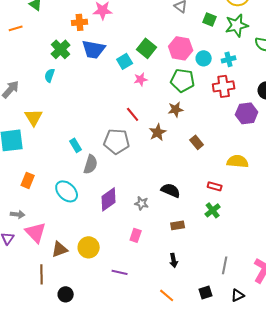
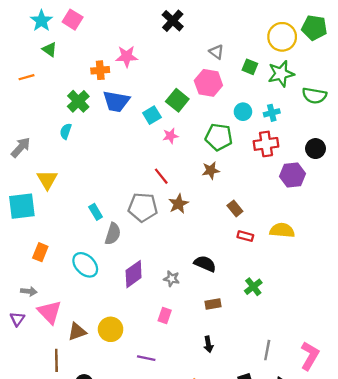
pink hexagon: (181, 48) -> (208, 83), moved
brown star: (158, 132) -> (178, 204), moved
red rectangle: (215, 186) -> (245, 236), moved

